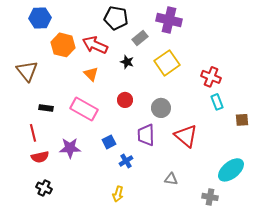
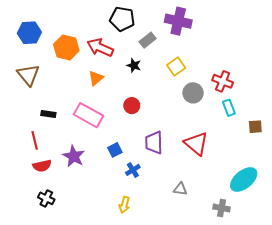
blue hexagon: (40, 18) -> (29, 33), moved
yellow square: (167, 63) -> (176, 67), size x0.7
orange triangle: (91, 74) -> (96, 78), turned 35
gray circle: (161, 108) -> (193, 93), moved
purple star: (70, 148) -> (74, 156), turned 30

